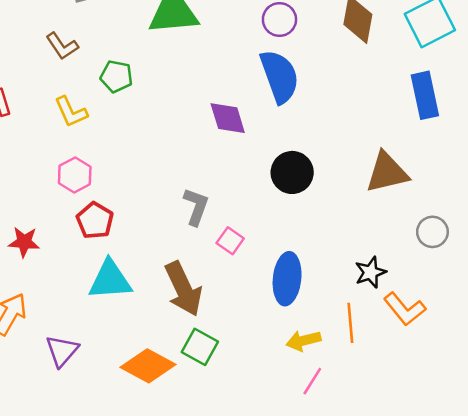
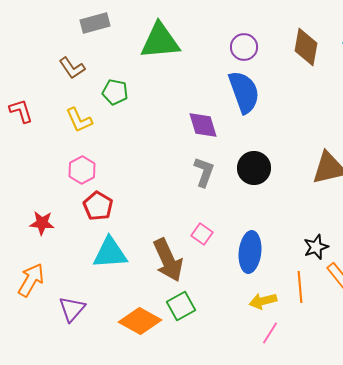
gray L-shape: (196, 207) -> (204, 172), moved
pink square: (230, 241) -> (202, 234), moved
green square: (200, 347) -> (181, 306), turned 32

